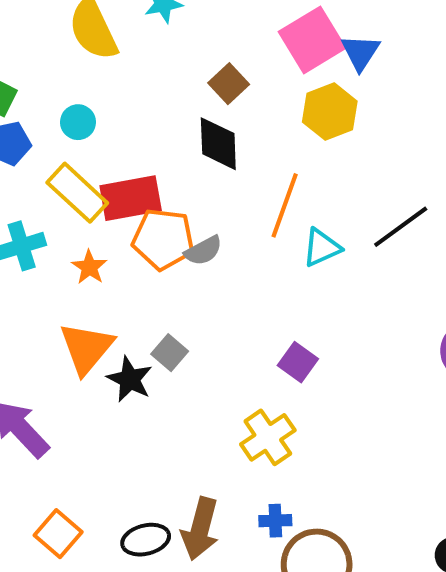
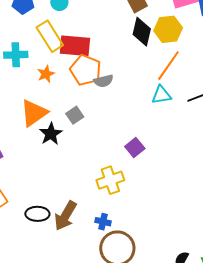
yellow hexagon: (330, 112) -> (168, 29), moved
black diamond: (218, 144) -> (142, 32), moved
orange line: (285, 205) -> (168, 66), moved
gray square: (170, 353) -> (75, 115), moved

